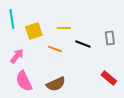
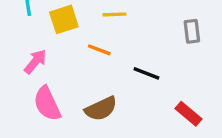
black line: (83, 44) -> (146, 73), moved
red rectangle: (109, 78) -> (189, 114), moved

